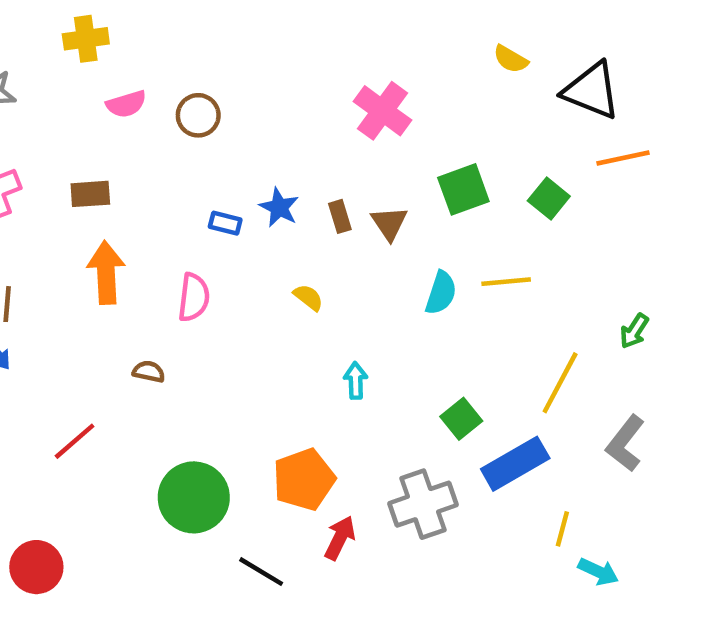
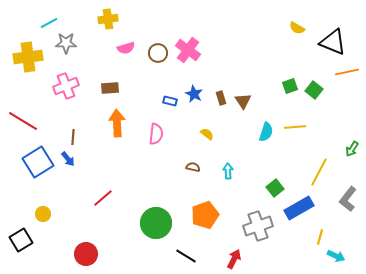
pink cross: (383, 111) -> (188, 50), moved
green square: (463, 189) -> (290, 86), moved, size x0.7
brown semicircle: (149, 372) -> (193, 167), moved
red arrow: (340, 538) -> (234, 259), moved

